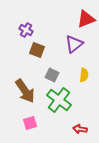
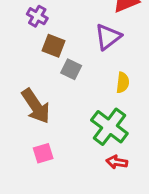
gray square: (52, 75) -> (71, 69), moved
green cross: (59, 100) -> (109, 127), moved

